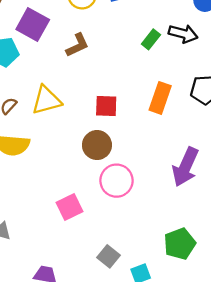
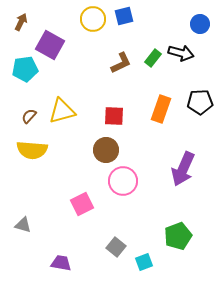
brown L-shape: (77, 45) -> (121, 63), moved

